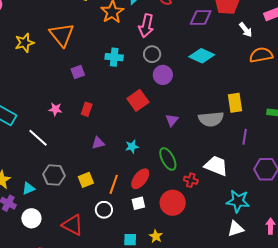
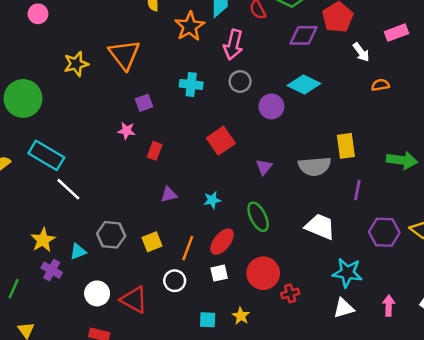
orange semicircle: (261, 55) -> (380, 85), size x0.6
purple circle: (163, 75) -> (271, 106), moved
pink star: (55, 109) -> (126, 131), moved
white line: (38, 138) -> (68, 189), moved
red cross: (191, 180) -> (290, 293), moved, turned -32
white circle: (31, 218) -> (97, 293), moved

